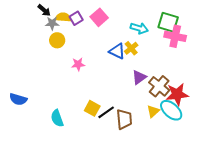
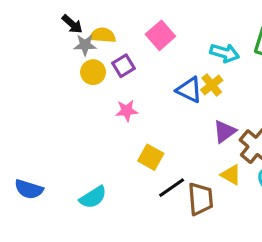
purple square: (76, 18) -> (123, 66), moved
blue semicircle: (18, 99) -> (29, 189), moved
yellow square: (92, 108) -> (151, 157), moved
yellow triangle: (153, 111) -> (231, 175), moved, turned -48
cyan semicircle: (57, 118) -> (93, 197), turned -102

